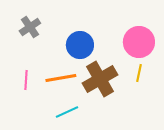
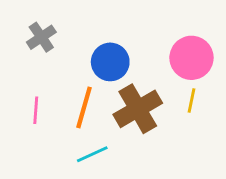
orange line: (61, 78) -> (84, 107), turned -64

